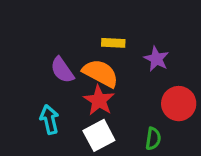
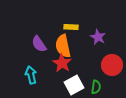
orange semicircle: (100, 73) -> (63, 46), turned -130
white square: (99, 135) -> (74, 85), moved

